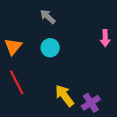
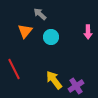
orange triangle: (13, 47) -> (25, 31), moved
cyan circle: (50, 48) -> (51, 37), moved

